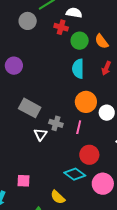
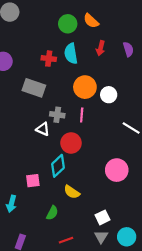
red cross: (61, 27) -> (49, 59), moved
gray rectangle: (30, 108) -> (34, 88), moved
white triangle: (40, 134) -> (43, 129), turned -32
red circle: (89, 155) -> (71, 143), moved
cyan diamond: (75, 174) -> (58, 166), moved, turned -70

